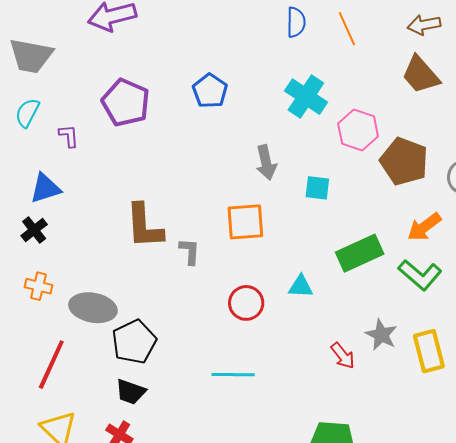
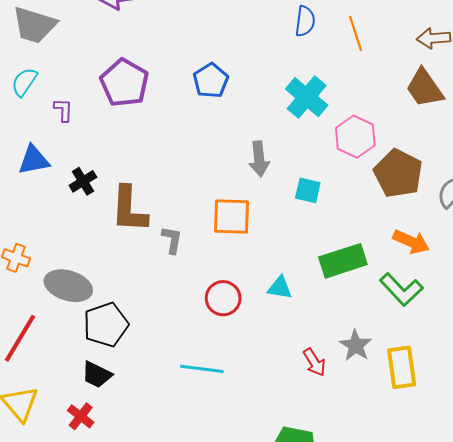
orange arrow: (424, 227) -> (411, 242), turned -126
black cross: (34, 230) -> (83, 181), moved

